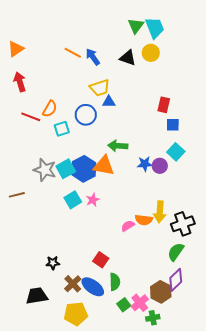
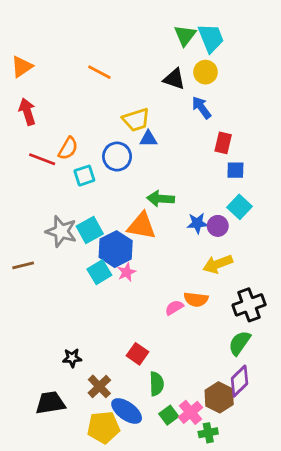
blue arrow: (93, 57) -> (201, 108), moved
blue hexagon: (84, 169) -> (116, 249), moved
yellow arrow: (160, 212) -> (218, 264), moved, turned 65
blue ellipse: (93, 287) -> (127, 411), moved

